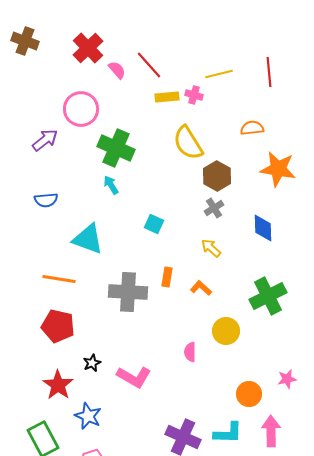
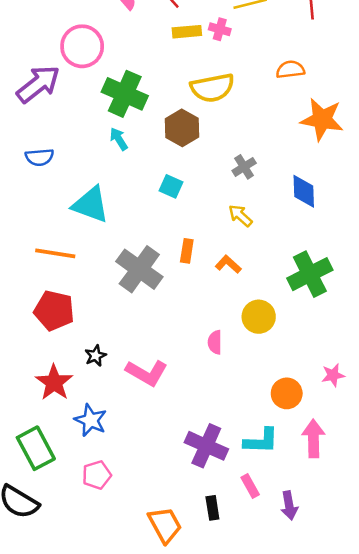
purple arrow: (45, 140) -> (38, 84), size x1.4
yellow semicircle: (188, 143) -> (212, 88), turned -69
brown hexagon: (217, 176) -> (182, 128), moved
gray cross: (128, 292) -> (139, 269), turned 33

